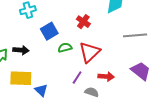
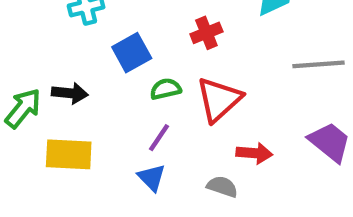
red cross: (83, 22) -> (206, 33), turned 32
purple line: (77, 77) -> (159, 138), moved
blue triangle: (41, 90) -> (152, 178), moved

